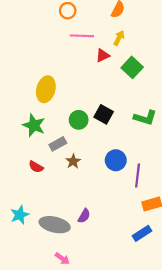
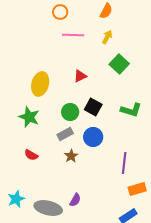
red triangle: (103, 55) -> (80, 76), moved
gray rectangle: (58, 144) -> (65, 134), moved
blue circle: (116, 160) -> (93, 137), moved
brown star: (73, 161) -> (71, 156), moved

